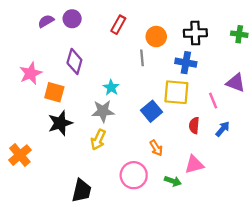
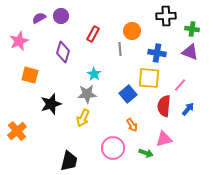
red rectangle: (118, 25) -> (93, 34), moved
black cross: (195, 33) -> (166, 16), moved
green cross: (239, 34) -> (192, 29), moved
pink star: (31, 73) -> (19, 41), moved
purple triangle: (236, 83) -> (190, 52), moved
orange square: (54, 92) -> (30, 75), moved
pink line: (213, 101) -> (180, 85), turned 64
red semicircle: (194, 125) -> (164, 106), size x1.5

